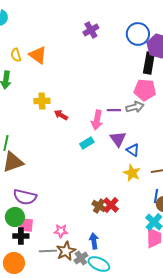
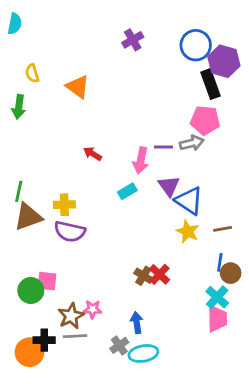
orange triangle: (38, 55) -> (78, 87), moved
black rectangle: (149, 63) -> (210, 84), turned -30
yellow cross: (42, 101) -> (64, 205), moved
blue triangle: (133, 150) -> (189, 201), size x1.6
purple semicircle: (25, 197) -> (70, 232), moved
pink square: (26, 225) -> (47, 281), moved
black cross: (21, 236) -> (44, 340), moved
brown star: (66, 251) -> (71, 316), moved
cyan ellipse: (99, 264) -> (143, 353), turned -35

